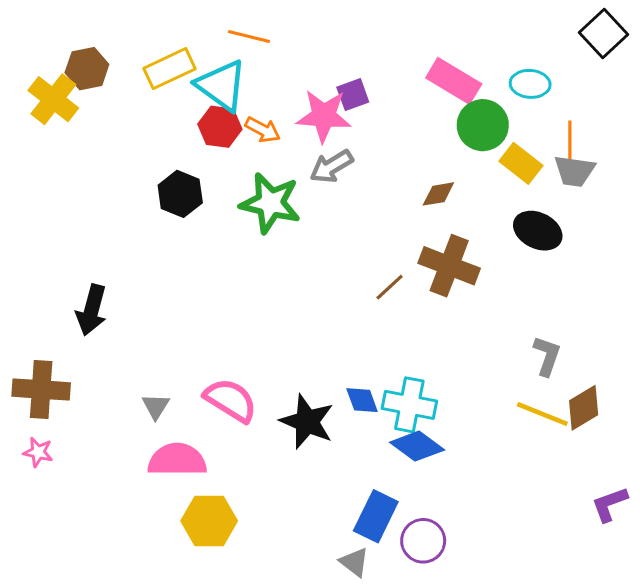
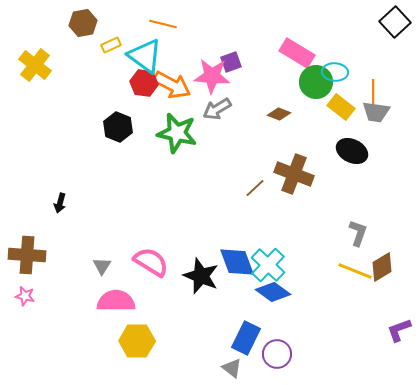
brown hexagon: (87, 69) -> (83, 23), moved
yellow rectangle: (169, 69) -> (111, 45), size x0.6
cyan ellipse: (530, 84) -> (335, 72), moved
orange arrow: (263, 130) -> (172, 85), size x1.6
brown diamond: (438, 194) -> (279, 114), moved, turned 30
black arrow: (92, 310) -> (60, 203), size x0.6
blue diamond: (362, 400) -> (237, 262), size x1.6
cyan cross: (409, 405) -> (268, 265), turned 32

